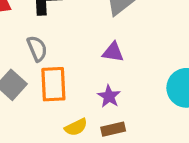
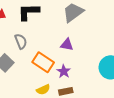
orange rectangle: (53, 84) -> (43, 62), moved, turned -55

